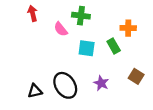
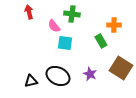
cyan square: (87, 48) -> (65, 43), moved
brown square: (136, 76) -> (121, 68), size x1.6
black ellipse: (65, 85) -> (58, 76), turned -30

